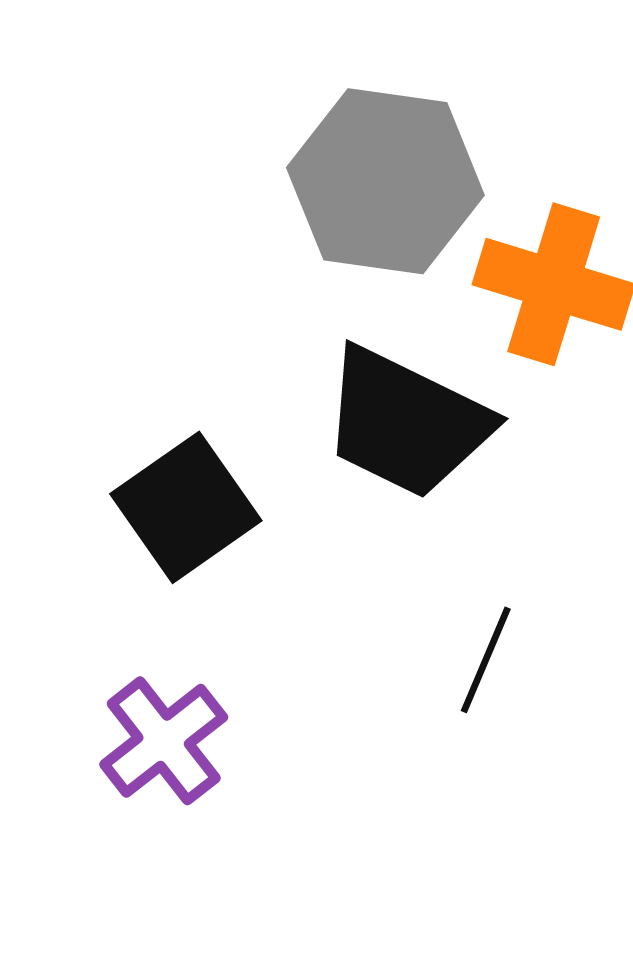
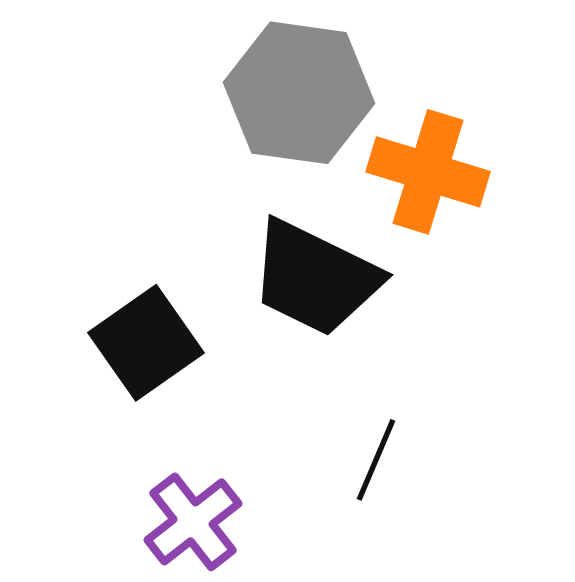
purple cross: (164, 741) -> (193, 522), moved

